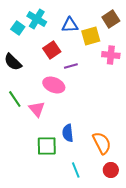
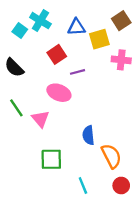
blue semicircle: (68, 133) -> (88, 135), moved

